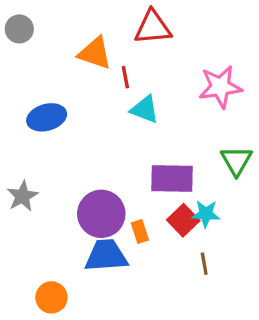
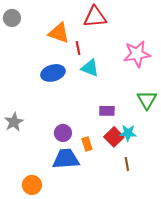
blue ellipse: (47, 117) -> (53, 73), moved
purple rectangle: (172, 178) -> (107, 111), size x0.6
purple circle: (101, 214) -> (63, 133), size x0.6

